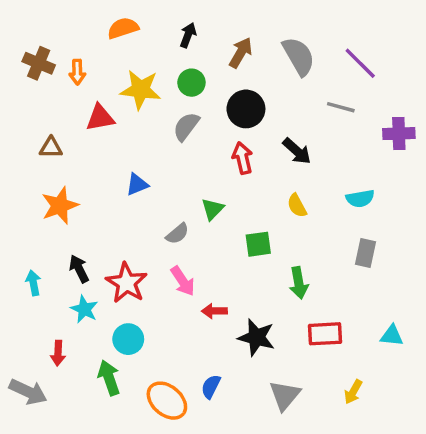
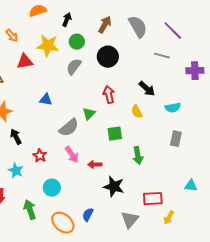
black arrow: (188, 35) -> (67, 20), moved
orange arrow: (77, 72) -> (12, 36), turned -40
black arrow: (297, 151) -> (147, 89), moved
red arrow: (242, 158) -> (109, 95), moved
blue triangle: (137, 184) -> (46, 100), turned 32
gray semicircle: (177, 234) -> (69, 128), size x1.5
black arrow: (79, 269) -> (16, 137), moved
red star: (126, 283) -> (40, 156), size x0.6
red arrow: (214, 311) -> (95, 165), moved
red rectangle: (325, 334) -> (153, 199), moved
cyan circle: (128, 339) -> (52, 188), moved

